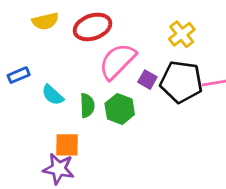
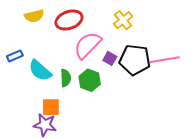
yellow cross: (182, 34) -> (123, 20), moved
cyan semicircle: (53, 95) -> (40, 70), size x1.4

